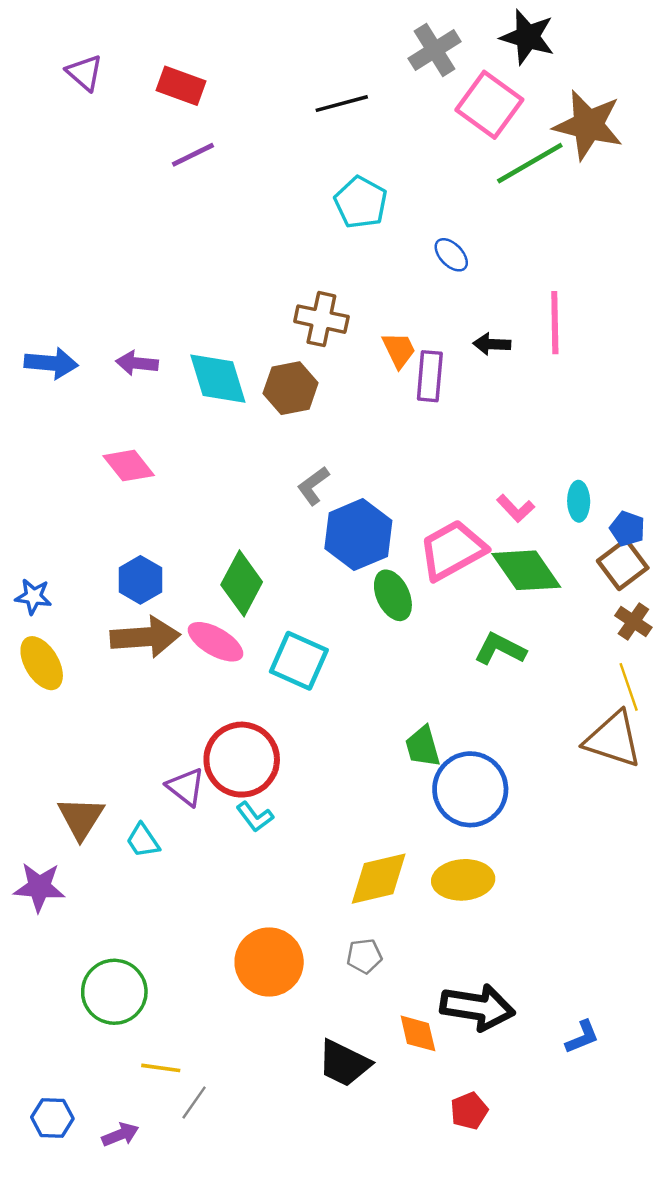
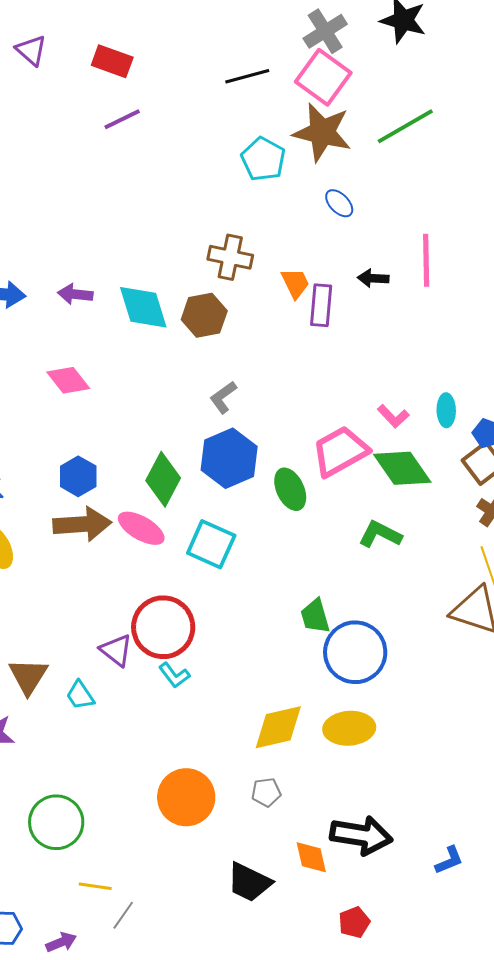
pink square: (489, 105) -> (323, 77), moved
brown star: (588, 125) -> (322, 132), moved
blue hexagon: (358, 535) -> (229, 458), moved

